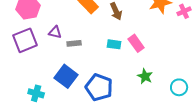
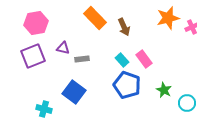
cyan rectangle: (114, 44) -> (122, 60), turned 40
green star: (145, 76) -> (164, 90), moved
blue pentagon: (99, 87) -> (127, 85), moved

